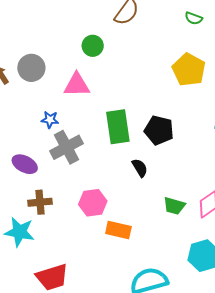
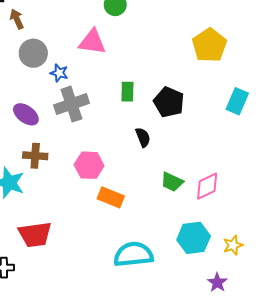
gray circle: (31, 68) -> (33, 53), moved
green rectangle: (118, 127) -> (127, 92), size x0.6

